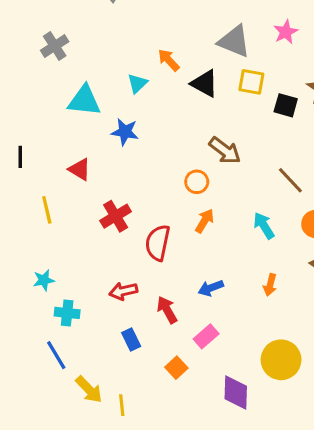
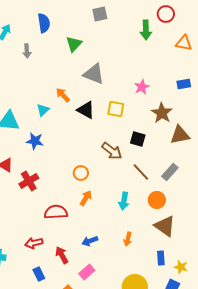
pink star: (286, 32) -> (142, 87), moved
gray triangle: (234, 41) -> (94, 74), moved
black square: (286, 105) -> (138, 139), moved
brown arrow: (225, 151) -> (112, 151), moved
red cross: (116, 216) -> (29, 181), moved
cyan arrow: (264, 226) -> (124, 201), turned -138
red semicircle: (158, 243) -> (56, 212), turned 75

